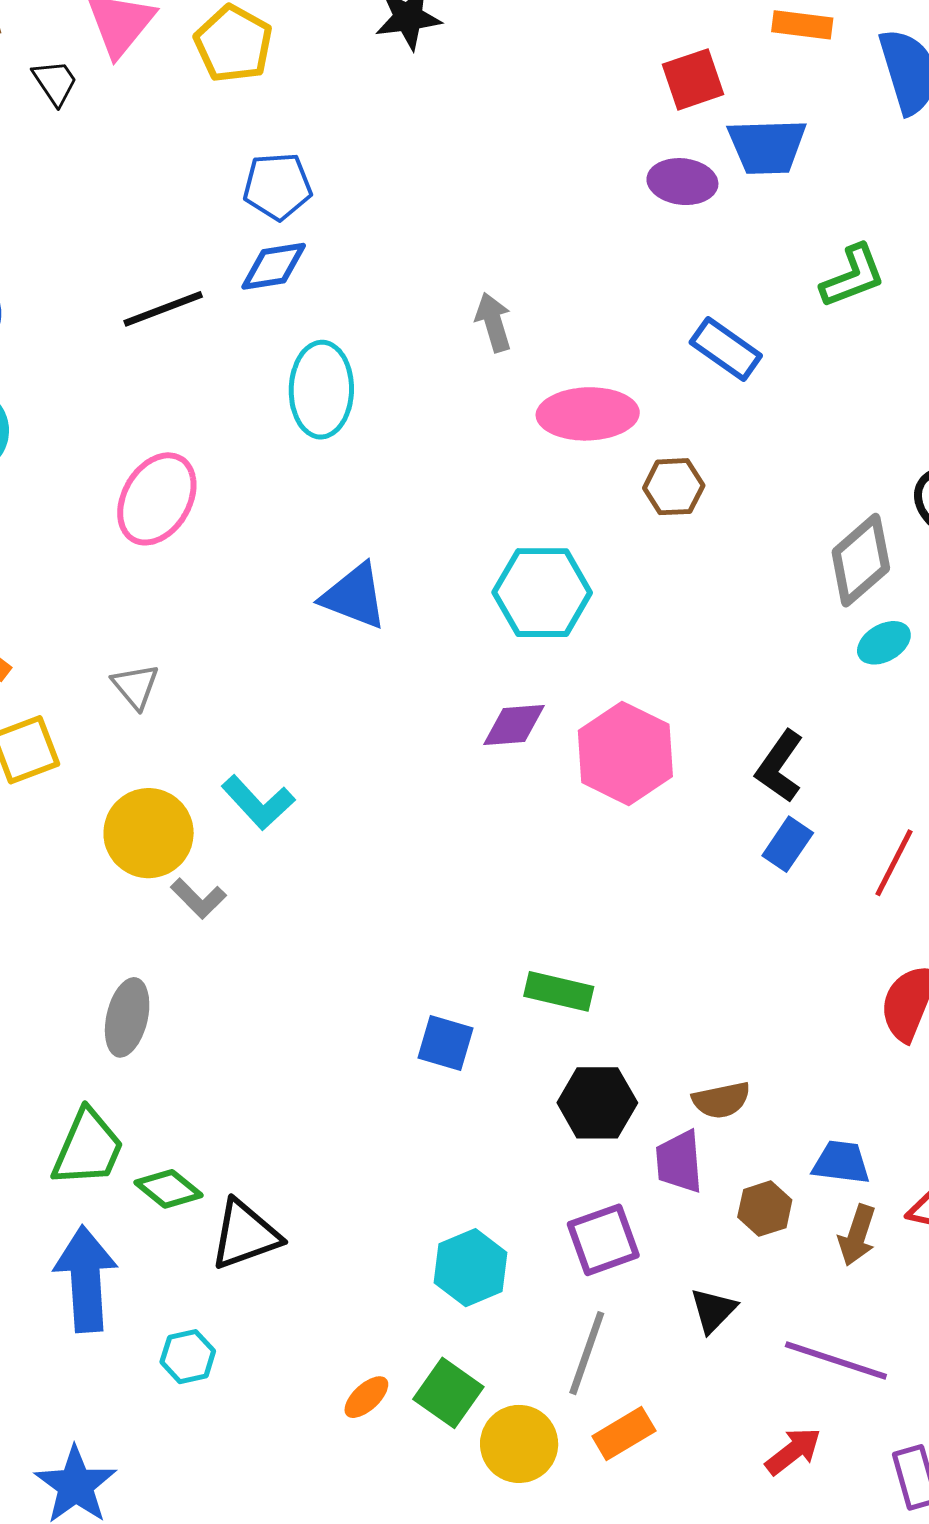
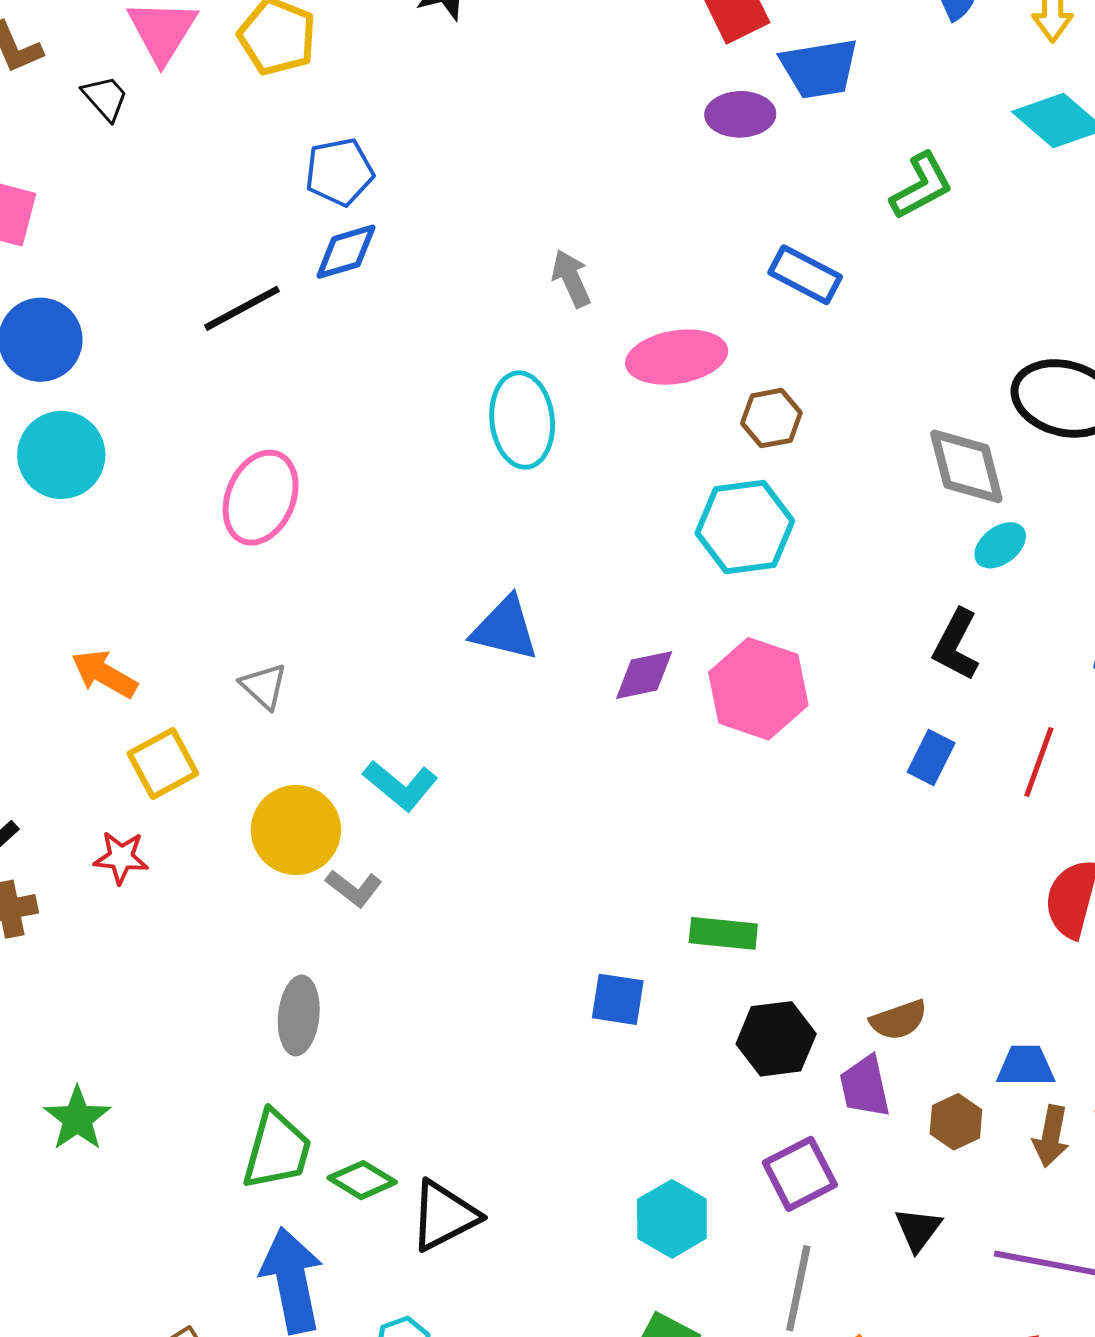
cyan ellipse: (321, 390) -> (522, 420), moved
gray diamond: (861, 560) -> (966, 466), turned -56
cyan hexagon: (542, 593) -> (745, 527), moved
blue triangle: (354, 596) -> (505, 629), moved
black L-shape: (780, 766) -> (956, 645), moved

